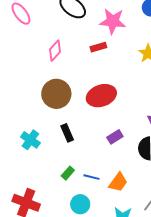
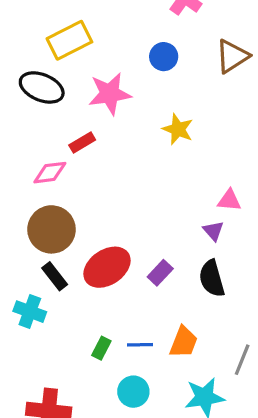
red rectangle: (98, 47) -> (82, 143), moved
pink diamond: (55, 51) -> (50, 173), moved, turned 55
red ellipse: (101, 96) -> (107, 267), moved
black rectangle: (67, 133) -> (55, 276), moved

